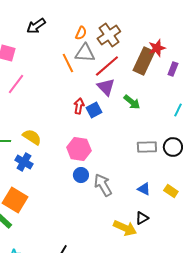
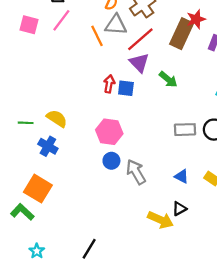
pink line: (16, 84) -> (61, 20), moved
blue square: (94, 110) -> (126, 88), turned 35

